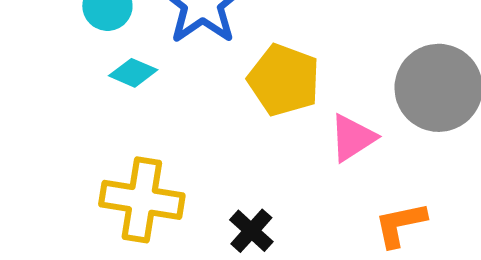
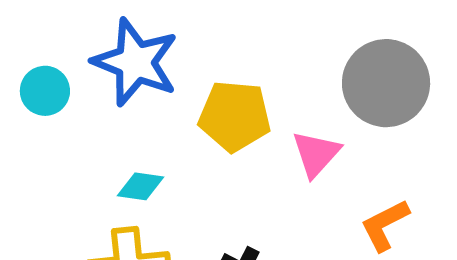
cyan diamond: (133, 73) -> (140, 186), moved

